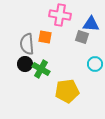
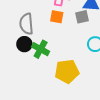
orange square: (45, 37) -> (57, 17), moved
gray square: (82, 37) -> (82, 17), turned -32

